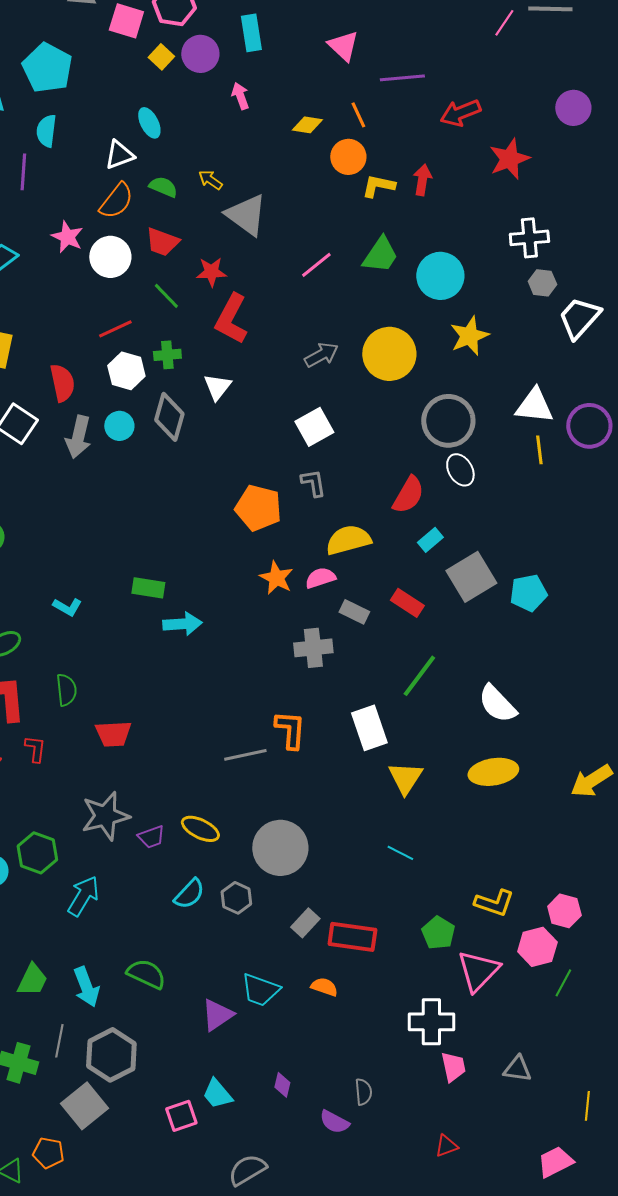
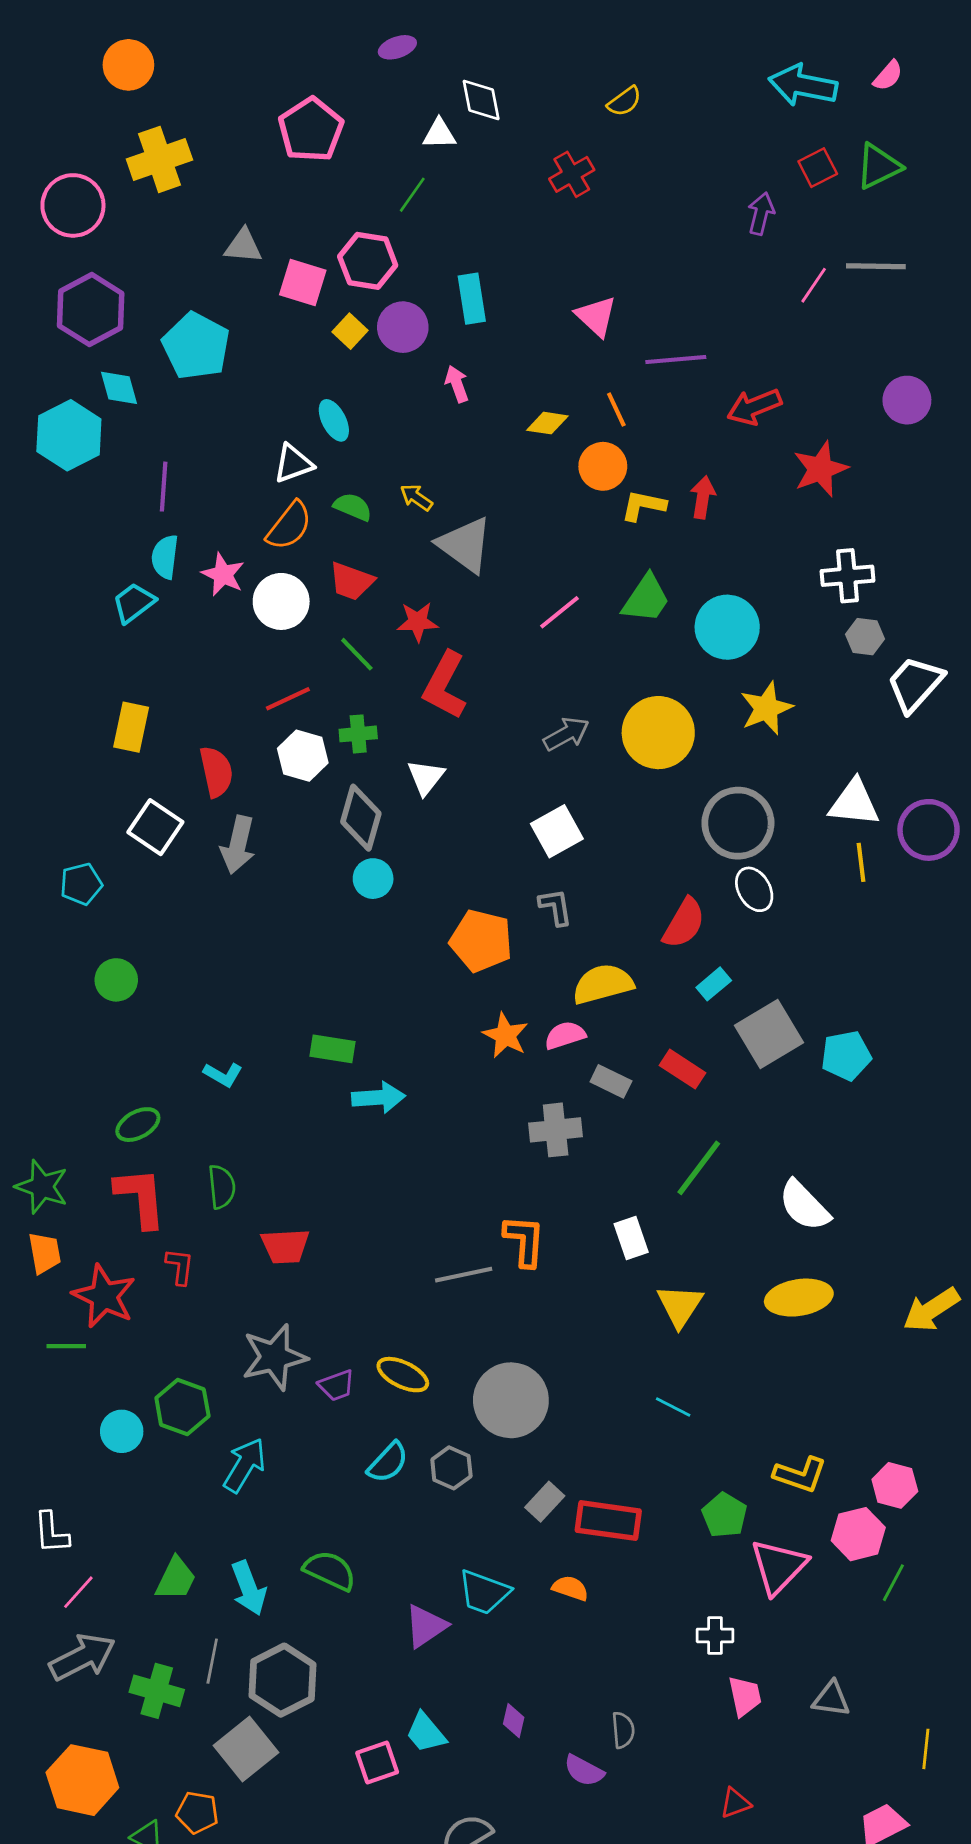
cyan semicircle: (46, 131) -> (165, 557), moved
cyan circle: (119, 426) -> (373, 879), moved
white rectangle: (369, 728) -> (631, 1238), size x0.7
white cross: (431, 1022) -> (715, 1635), size x0.6

